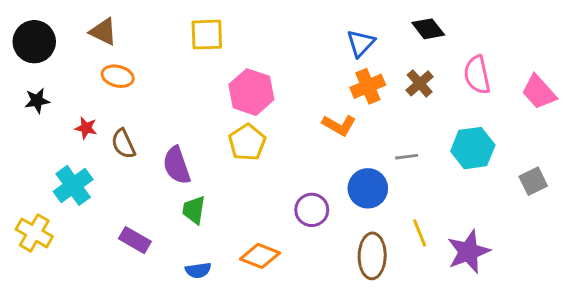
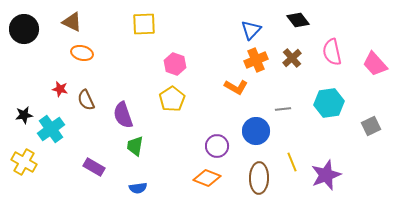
pink hexagon: (251, 92) -> (175, 64), size x0.7
black star: (37, 101) -> (24, 115), moved
orange diamond: (260, 256) -> (207, 178), moved

